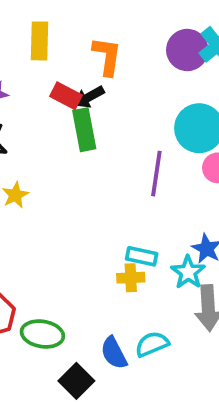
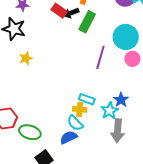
green rectangle: (84, 130) -> (87, 22), moved, turned 30
cyan semicircle: (152, 344) -> (75, 123), moved, turned -120
blue semicircle: (114, 353) -> (69, 137), moved, turned 84

